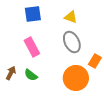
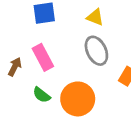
brown arrow: (11, 73) -> (15, 67), moved
orange circle: (76, 78) -> (78, 99), moved

